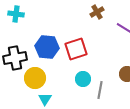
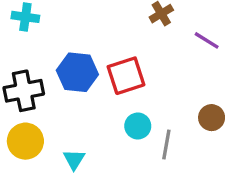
yellow circle: (35, 78) -> (25, 141), moved

